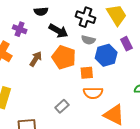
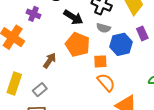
brown arrow: (36, 59) -> (50, 60), moved
orange semicircle: (93, 93) -> (106, 82), turned -132
gray rectangle: (62, 106) -> (40, 90), moved

